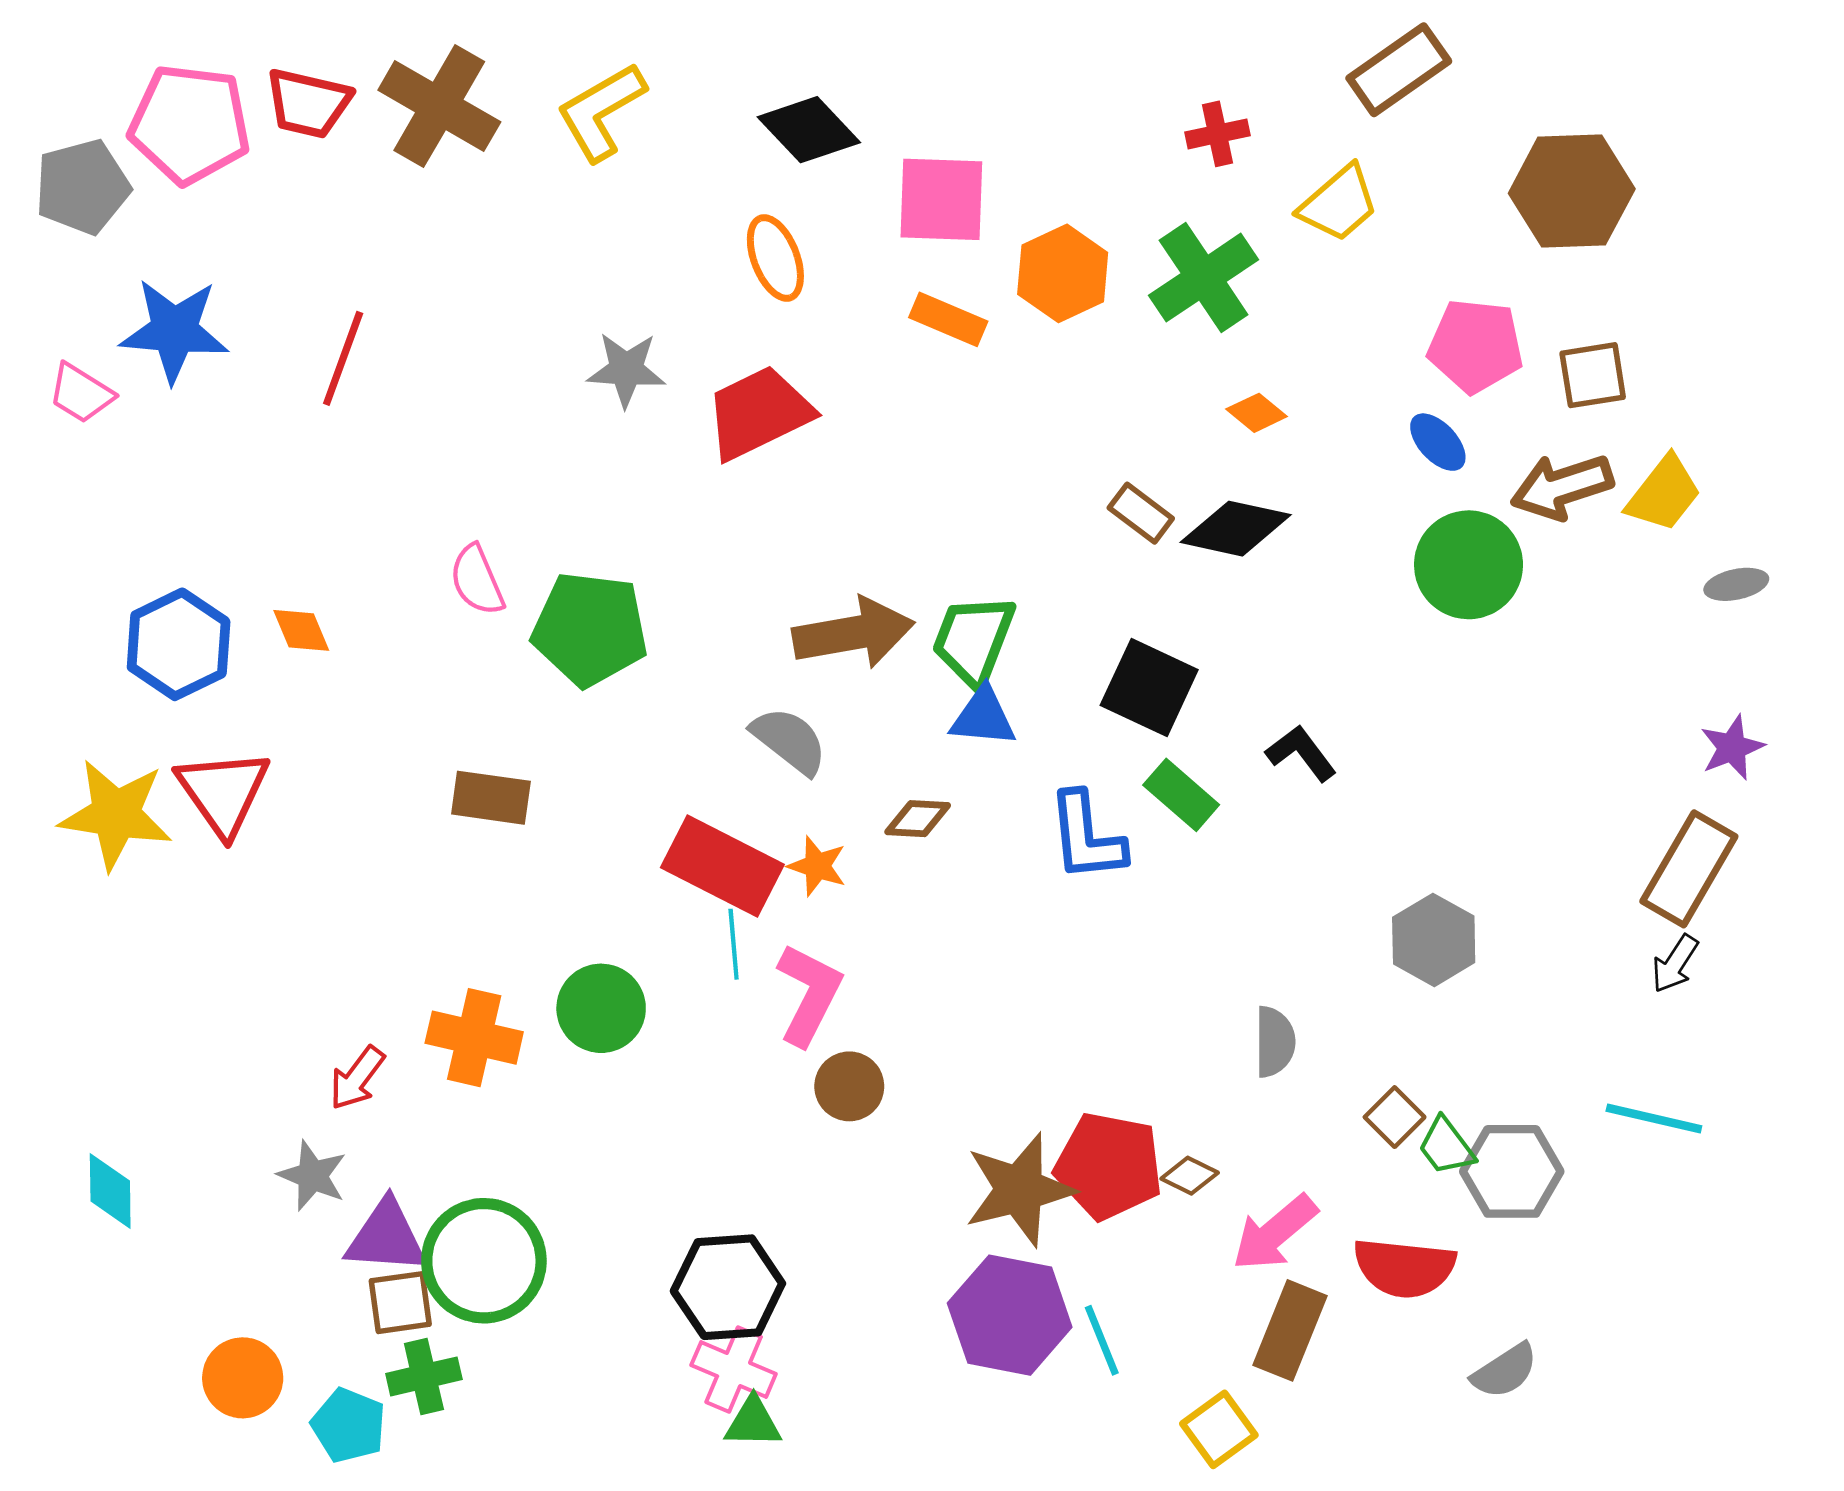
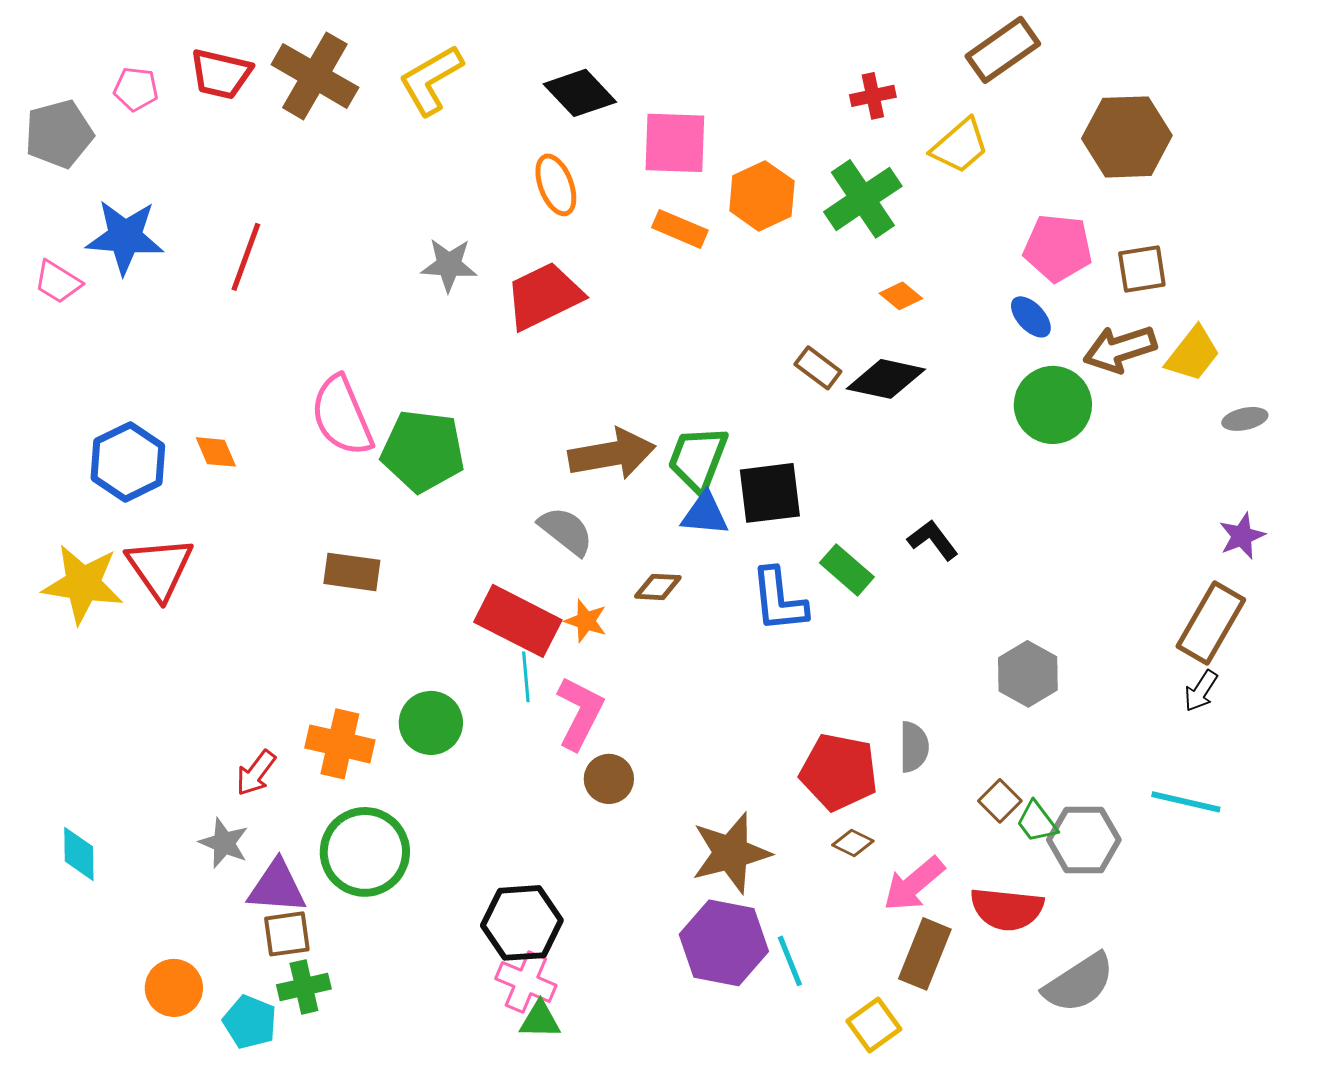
pink pentagon: (190, 124) -> (136, 89), size x0.5
pink semicircle: (477, 580) -> (342, 416), size x1.6
black square: (1149, 688) -> (770, 493), moved, turned -32
red pentagon: (1109, 1166) -> (839, 772), moved
green circle: (484, 1261) -> (365, 852), moved
gray semicircle: (1505, 1371) -> (1079, 983), size x1.5

